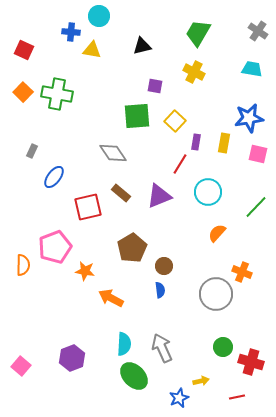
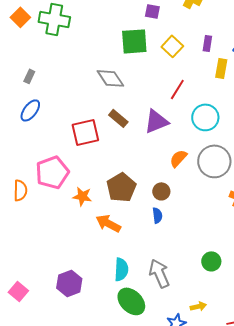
purple rectangle: (196, 142) -> (207, 43), moved
blue ellipse: (54, 177) -> (30, 110), moved
orange semicircle: (217, 233) -> (178, 158), moved
brown pentagon: (132, 248) -> (121, 187), moved
gray circle: (216, 294) -> (214, 161), moved
green circle: (223, 347) -> (211, 261), moved

